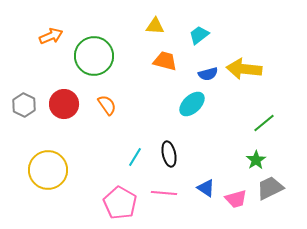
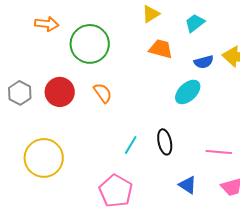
yellow triangle: (155, 26) -> (151, 14), turned -36
orange arrow: (51, 36) -> (47, 24), turned 30
blue triangle: (206, 188) -> (188, 185), moved
pink line: (164, 193) -> (219, 152), moved

